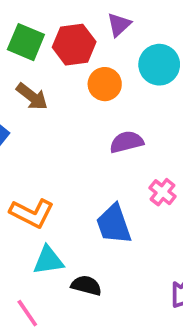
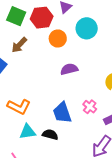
brown arrow: (32, 97) -> (19, 45), turned 96
pink cross: (163, 192) -> (90, 107), moved
black semicircle: (86, 285) -> (50, 135), moved

